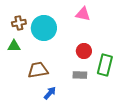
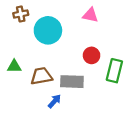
brown cross: (19, 23) -> (21, 14), moved
green triangle: (14, 46) -> (14, 66), moved
gray rectangle: (80, 75) -> (72, 82), moved, size x1.5

